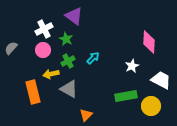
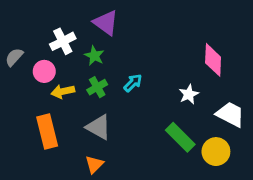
gray semicircle: (11, 48) -> (14, 57), moved
pink circle: (43, 50) -> (44, 71), moved
yellow arrow: (51, 74) -> (63, 91), moved
green rectangle: (126, 96) -> (180, 137), turned 55
orange triangle: (86, 115) -> (94, 164), moved

